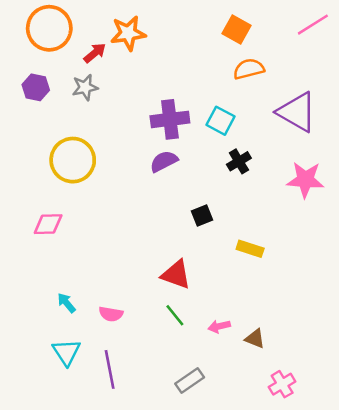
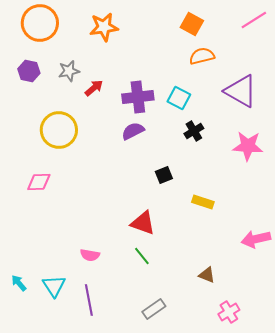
red arrow: (95, 53) -> (94, 88), moved
cyan arrow: (67, 303) -> (19, 283), moved
pink arrow: (219, 326) -> (256, 239), moved, size x1.6

